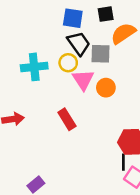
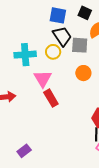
black square: (106, 14) -> (85, 13), turned 32
pink triangle: (83, 80) -> (43, 79), moved

